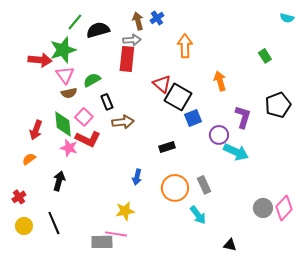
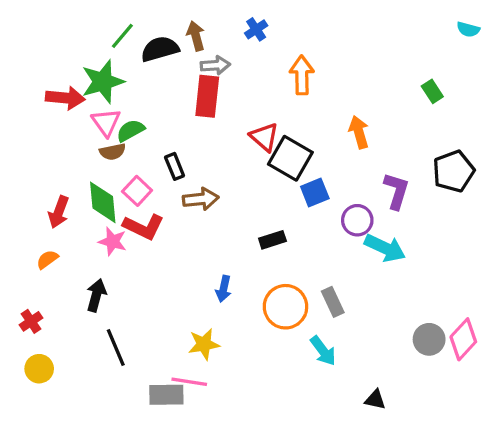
brown arrow: (138, 21) -> (196, 36), moved
green semicircle: (92, 80) -> (131, 131), moved
black line: (54, 223) -> (116, 347), moved

